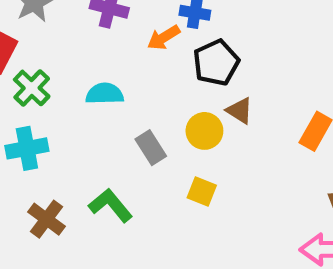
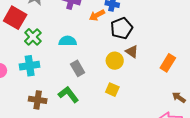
gray rectangle: (151, 148) -> (78, 68), moved
brown cross: (46, 219) -> (38, 100), turned -30

